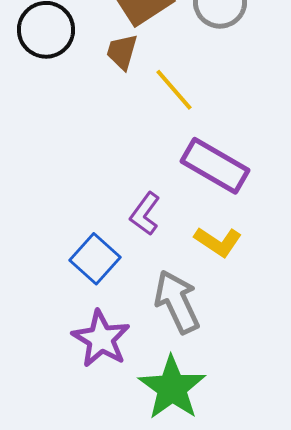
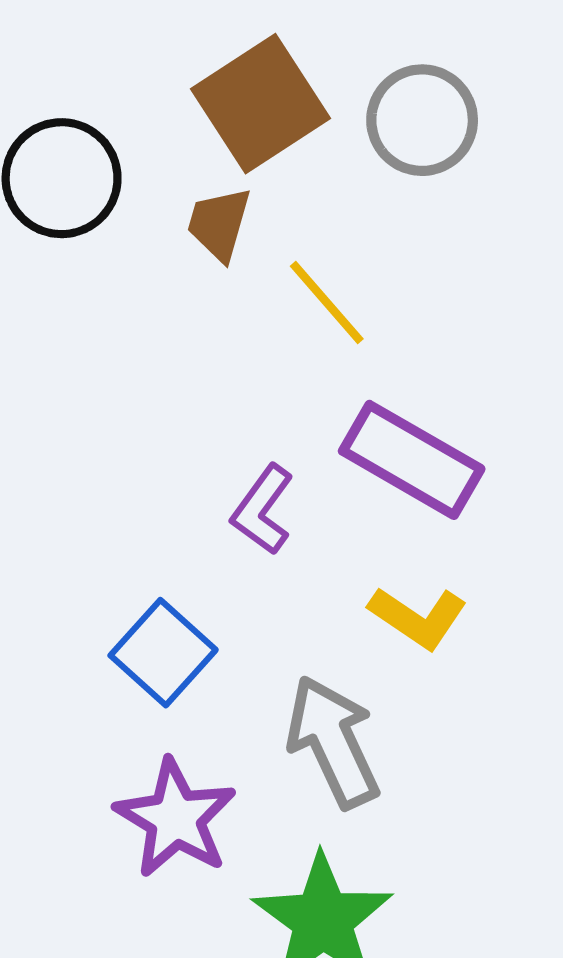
purple L-shape: (145, 214) -> (263, 510), moved

